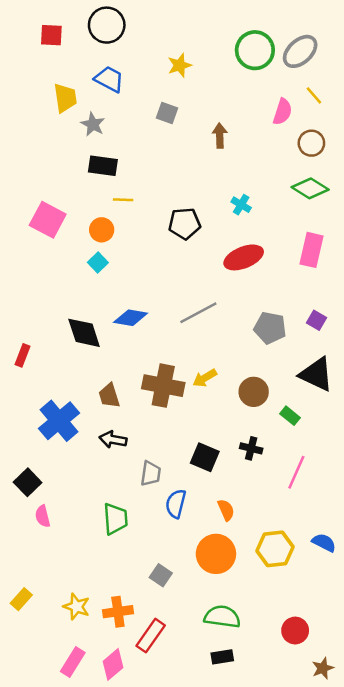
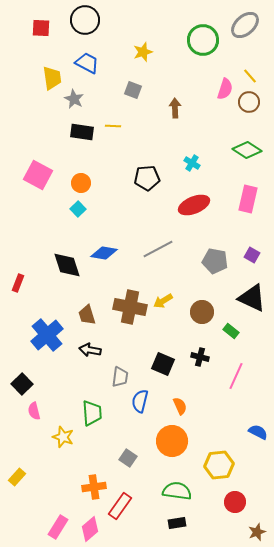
gray ellipse: (300, 51) -> (245, 25), moved
brown circle: (311, 143) -> (249, 102), moved
yellow line: (123, 200) -> (113, 126), moved
yellow hexagon: (275, 549) -> (219, 465), moved
yellow star: (77, 607) -> (63, 437), moved

